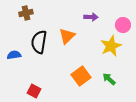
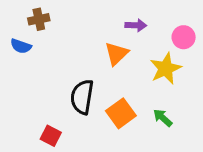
orange triangle: (67, 36) -> (116, 54), moved
black semicircle: (39, 42) -> (82, 97), moved
blue semicircle: (14, 55) -> (21, 46), moved, turned -152

